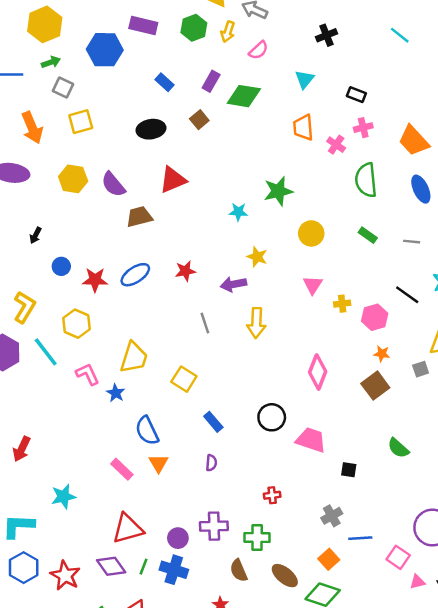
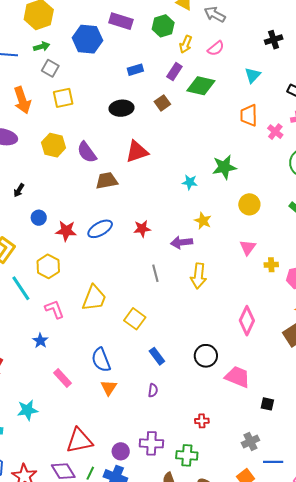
yellow arrow: (228, 32) -> (186, 44), moved
blue rectangle: (164, 82) -> (135, 70), turned -63
blue star: (116, 393) -> (40, 341), moved
pink rectangle: (122, 469) -> (62, 378), moved

